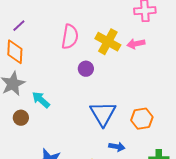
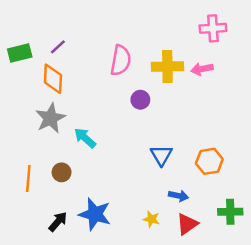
yellow cross: (108, 42) -> (167, 66), turned -30
blue triangle: (103, 114) -> (161, 155), size x0.7
brown circle: (21, 118) -> (62, 172), moved

